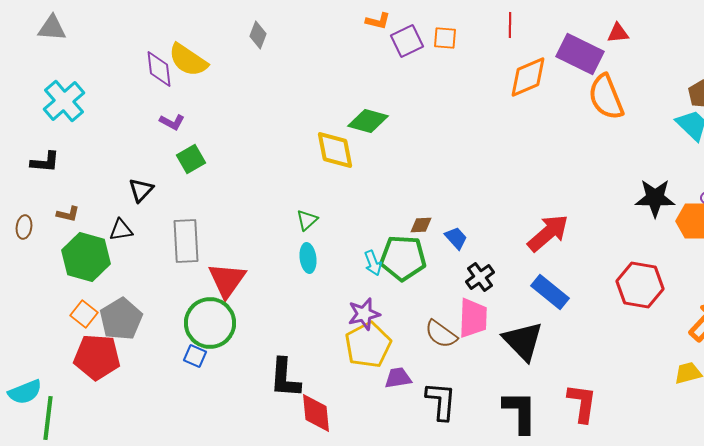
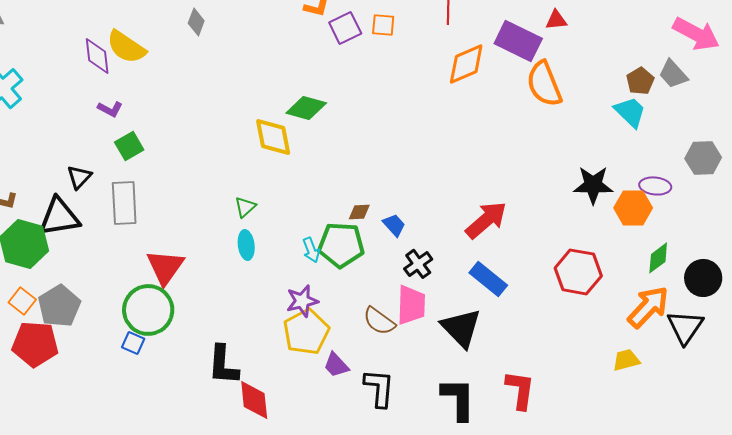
black triangle: (121, 230) -> (59, 217), size x1.8
gray rectangle: (186, 241) -> (124, 203), moved
purple trapezoid: (398, 378) -> (336, 365), turned -124

